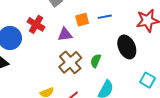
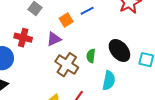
black ellipse: (127, 47) -> (119, 50), moved

